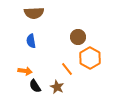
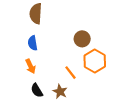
brown semicircle: (34, 13) -> (36, 14), turned 96
orange arrow: (25, 71) -> (31, 66), moved, turned 56

